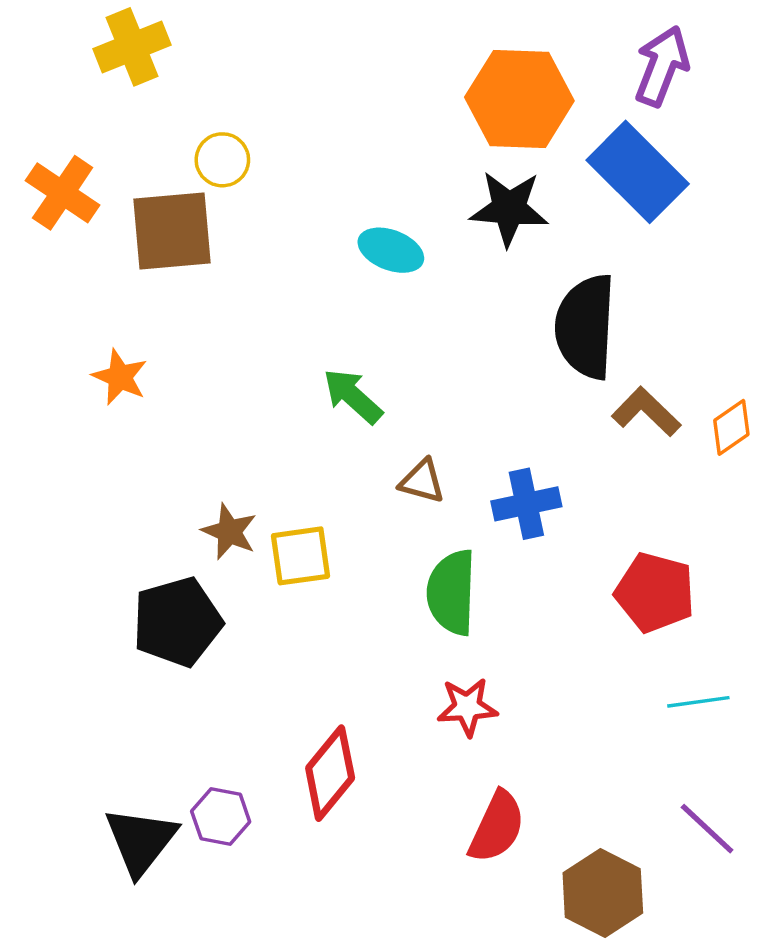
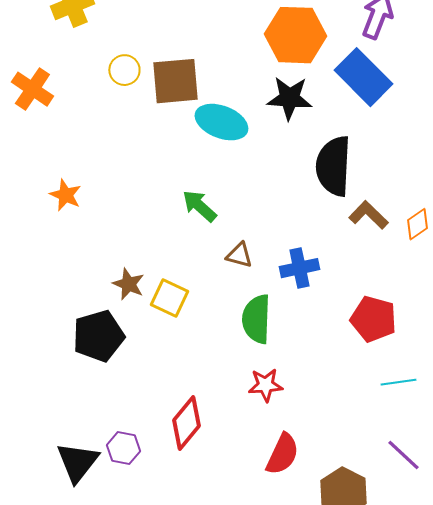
brown square: (172, 231) -> (175, 81), moved
cyan ellipse: (391, 250) -> (221, 122), size x1.4
yellow square: (301, 556) -> (169, 298), turned 33

